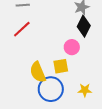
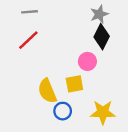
blue circle: (51, 89) -> (63, 111), size x0.6
yellow star: (85, 90) -> (103, 112), size x1.5

